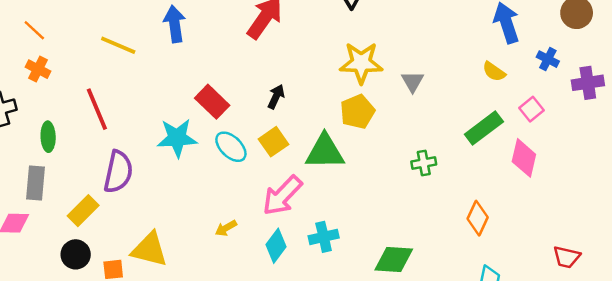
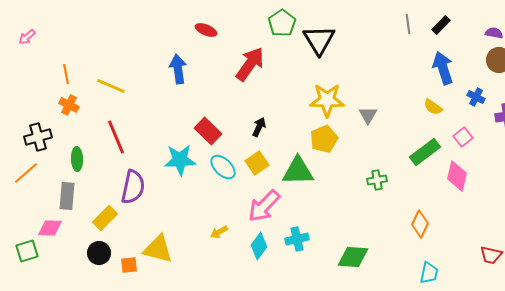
orange line: (34, 30) -> (66, 74), turned 36
yellow line: (118, 45) -> (111, 86), moved

